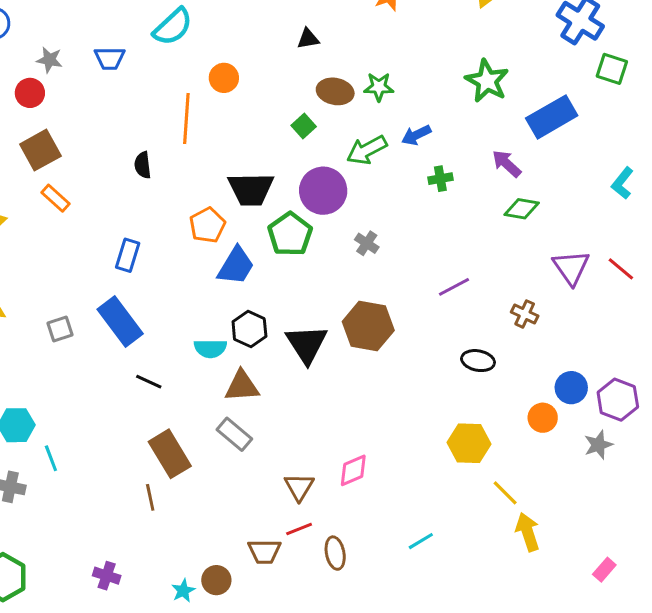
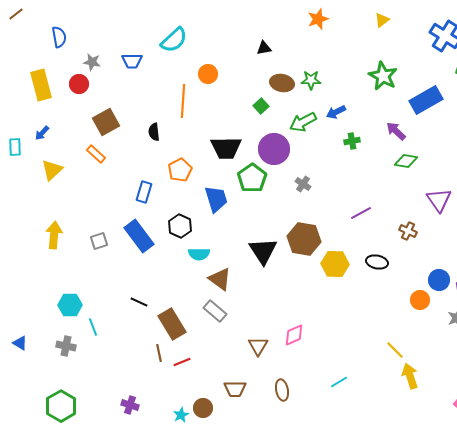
brown square: (40, 150) -> (106, 122), moved
orange pentagon: (207, 225) -> (180, 170), moved
blue trapezoid: (236, 266) -> (216, 199), turned -48
black hexagon: (249, 329) -> (180, 226), moved
black line: (149, 382) -> (139, 302), moved
brown triangle: (242, 386) -> (220, 279), turned 40
yellow hexagon: (469, 443) -> (335, 264), moved
red line: (299, 529) -> (182, 362), moved

